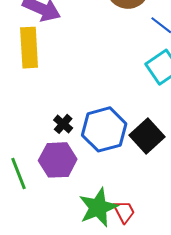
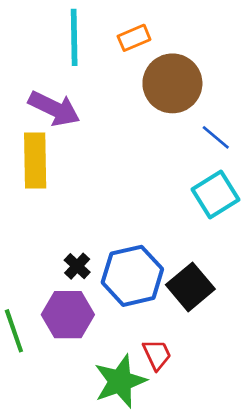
red trapezoid: (124, 212) -> (157, 355), moved

